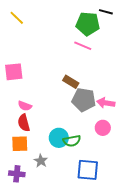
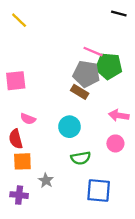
green pentagon: (88, 24) -> (109, 66), moved
gray pentagon: (84, 100) -> (86, 74), moved
red semicircle: (24, 123) -> (16, 139), moved
cyan circle: (59, 138) -> (69, 127), moved

